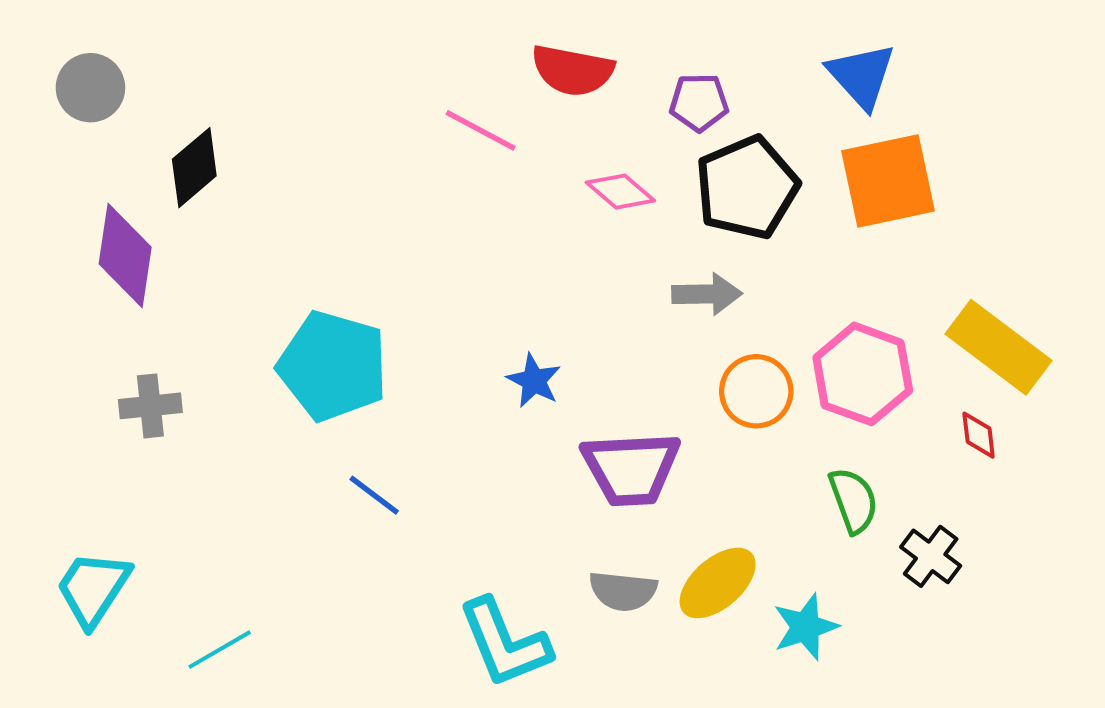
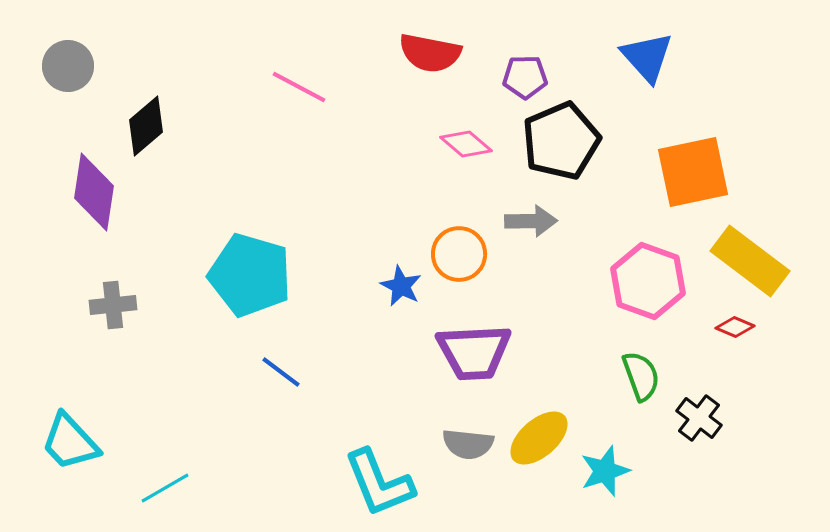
pink line: (481, 130) -> (299, 87), moved
orange square: (888, 181) -> (693, 172), moved
orange circle: (756, 391) -> (459, 254), moved
red diamond: (979, 435) -> (735, 327), turned -60
cyan trapezoid: (93, 588) -> (70, 442), turned -76

